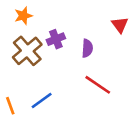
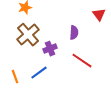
purple cross: (56, 39) -> (50, 49), moved

